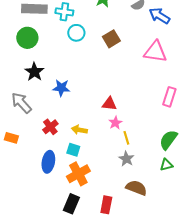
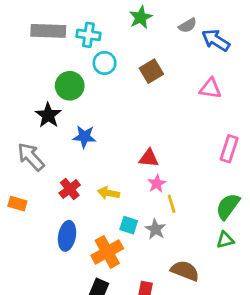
green circle: (27, 38) -> (70, 86), moved
pink triangle: (155, 52) -> (210, 88), size x0.7
cyan square: (73, 150) -> (129, 225), moved
gray star: (126, 159) -> (155, 229), moved

